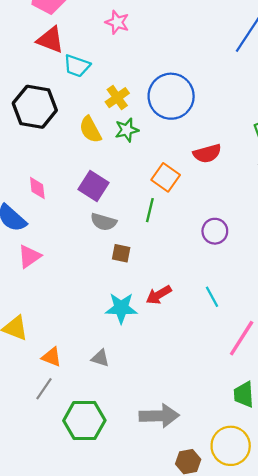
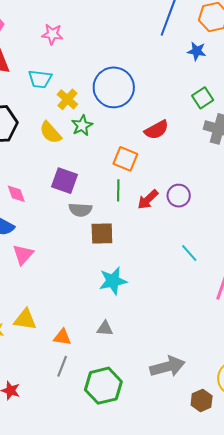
cyan trapezoid: (77, 66) -> (40, 79), moved
brown square: (121, 253) -> (102, 233), size x1.4
red arrow: (159, 295) -> (148, 200), moved

